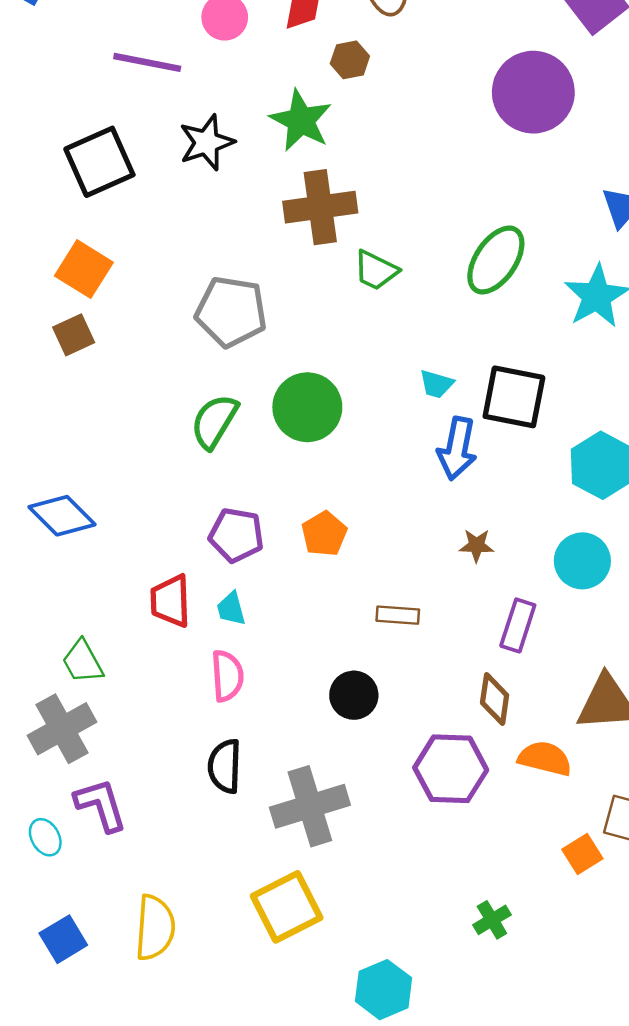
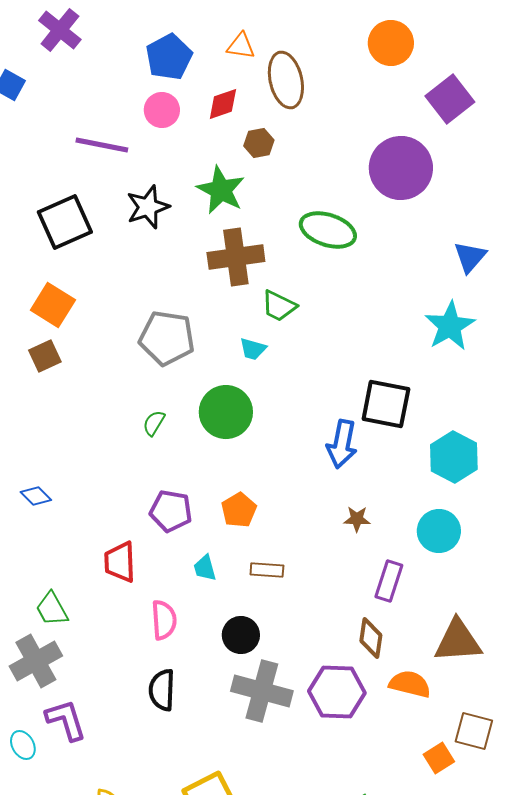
green ellipse: (496, 260) -> (328, 230), moved, turned 74
cyan trapezoid: (436, 384) -> (253, 349), moved
green semicircle: (214, 421) -> (154, 423), size x0.6
blue diamond: (62, 516) -> (36, 496), size x0.6
cyan trapezoid: (231, 609) -> (205, 568), moved
brown rectangle: (398, 615) -> (267, 570), moved
black circle: (354, 695) -> (241, 635), moved
gray cross: (310, 806) -> (262, 691), moved, turned 32

